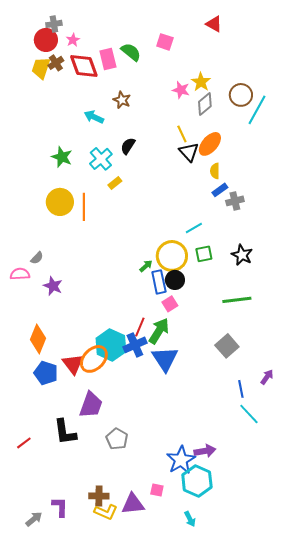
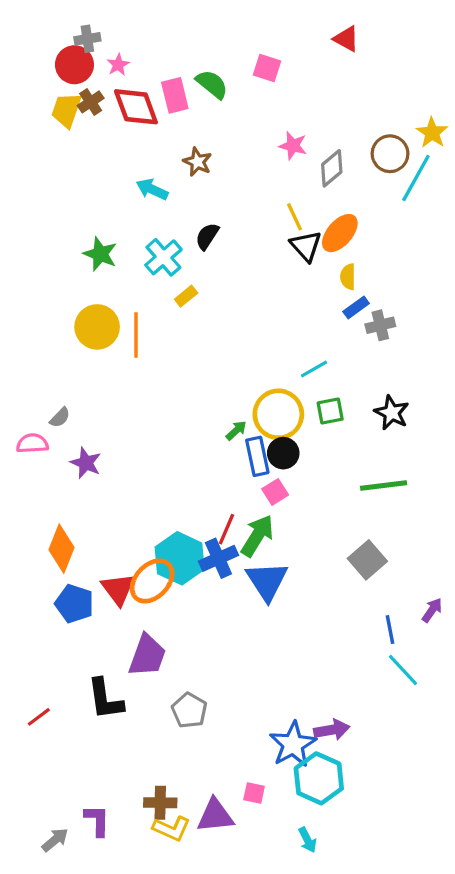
yellow star: (201, 82) -> (432, 133), moved

